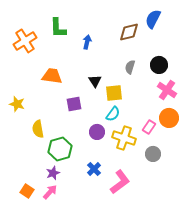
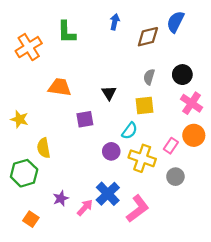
blue arrow: (87, 42) -> (115, 22), moved
yellow square: (114, 93) -> (144, 106), moved
green hexagon: (60, 149) -> (24, 173), moved
blue cross: (94, 169) -> (108, 194), size x1.5
pink arrow: (50, 192) -> (85, 208), moved

